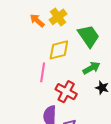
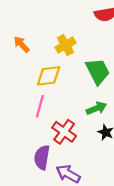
orange arrow: (37, 20) -> (22, 44), moved
yellow diamond: (59, 50) -> (49, 76), moved

